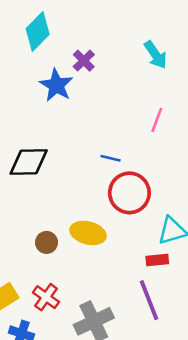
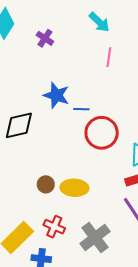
blue star: (56, 85) -> (56, 95), moved
pink line: (157, 120) -> (109, 57), moved
yellow ellipse: (88, 233) -> (74, 188), moved

